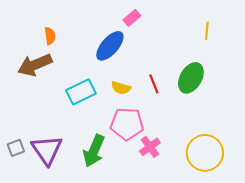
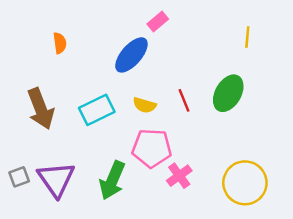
brown arrow: (35, 65) -> (41, 109), moved, turned -88

